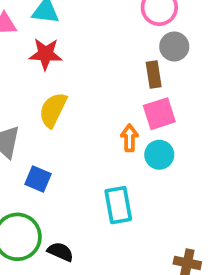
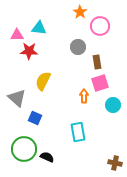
gray circle: (174, 47) -> (78, 47), moved
red star: (45, 54) -> (29, 51), moved
cyan circle: (159, 155) -> (113, 105), moved

